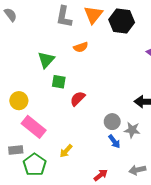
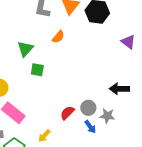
orange semicircle: (81, 47) -> (58, 37), turned -32
red semicircle: (78, 99) -> (67, 113), moved

